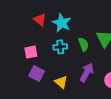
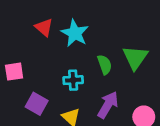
cyan cross: (60, 47) -> (73, 80), moved
pink square: (31, 52) -> (14, 72), moved

